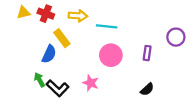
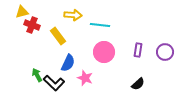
red cross: (46, 14) -> (32, 25), moved
purple circle: (176, 37) -> (165, 52), moved
blue semicircle: (49, 54) -> (68, 63), moved

